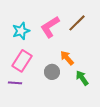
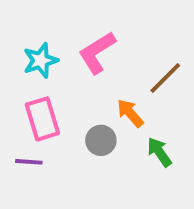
brown line: (77, 23) -> (165, 78), moved
pink rectangle: (22, 61) -> (42, 119), turned -50

